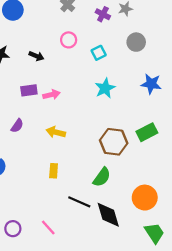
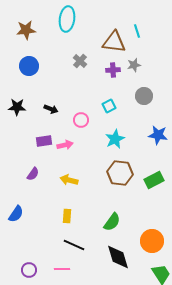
purple cross: (103, 14) -> (113, 70), turned -32
pink circle: (69, 40) -> (81, 120), moved
brown hexagon: (114, 142) -> (120, 173), moved
black line: (79, 202) -> (74, 245), moved
pink line: (48, 228) -> (62, 269), turned -49

